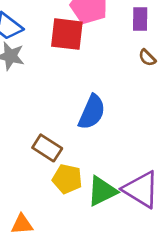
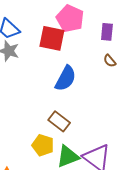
blue semicircle: (92, 112) -> (66, 78), moved
brown rectangle: (47, 148) -> (59, 121), moved

